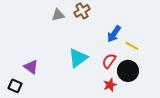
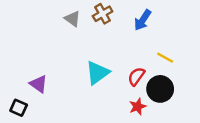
gray triangle: (58, 15) -> (72, 19), turned 48
blue arrow: (114, 34) -> (143, 20), moved

